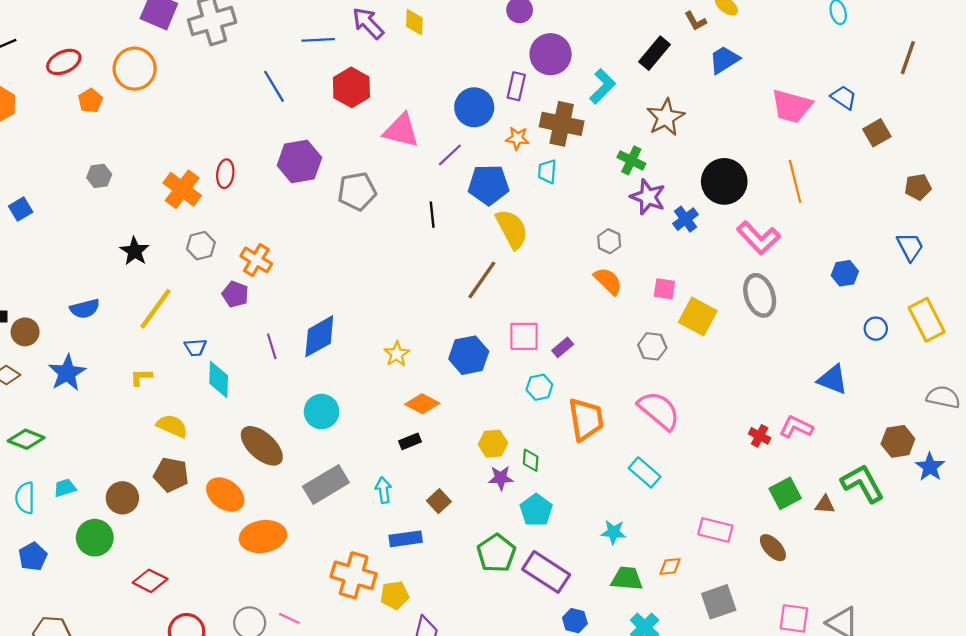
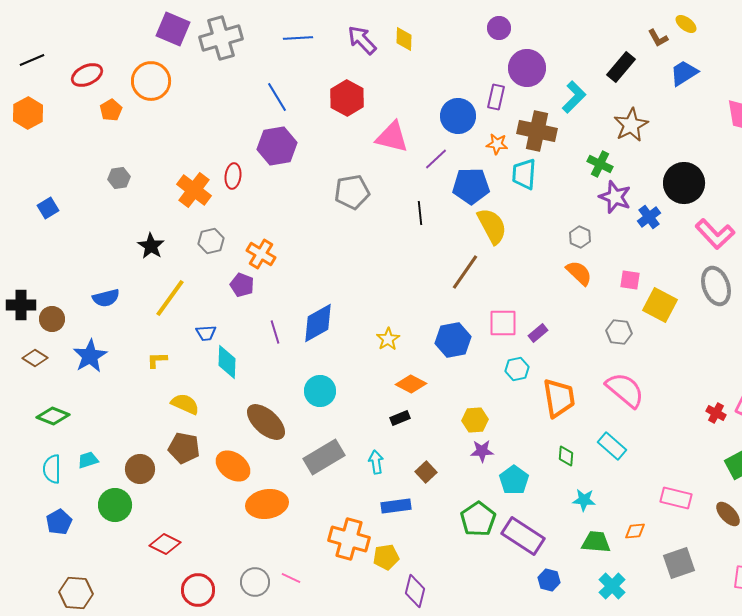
blue line: (318, 40) -> (298, 38), moved
purple hexagon: (299, 162) -> (277, 146), moved
cyan trapezoid: (547, 171) -> (524, 174), size x1.4
green diamond: (531, 460) -> (566, 456), moved

